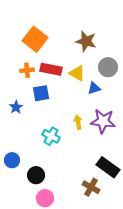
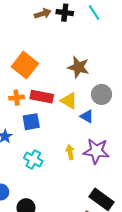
blue triangle: (94, 88) -> (87, 116), turned 48
cyan cross: (51, 136) -> (33, 159), moved

